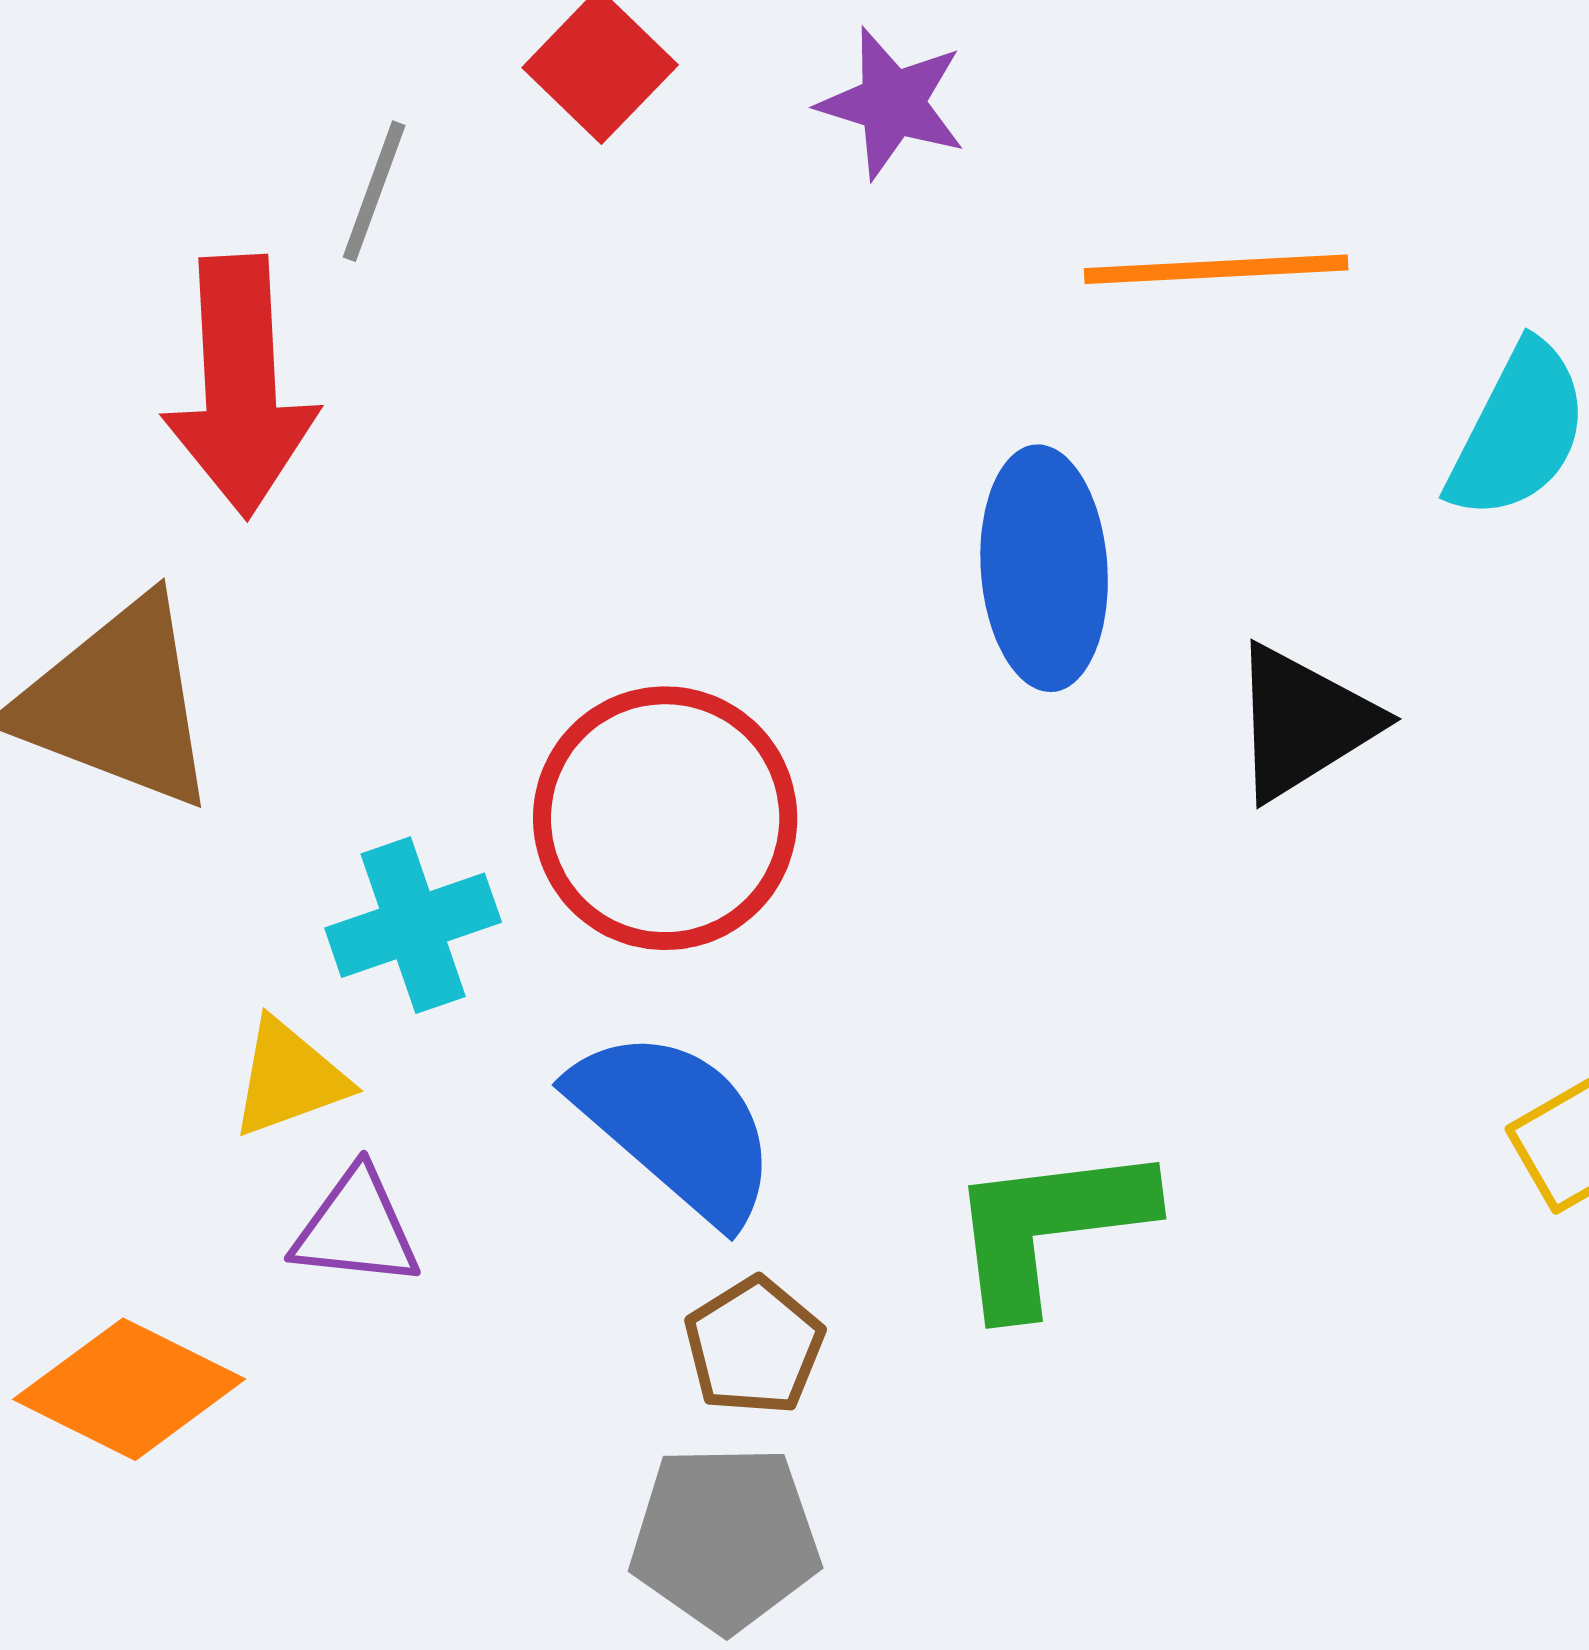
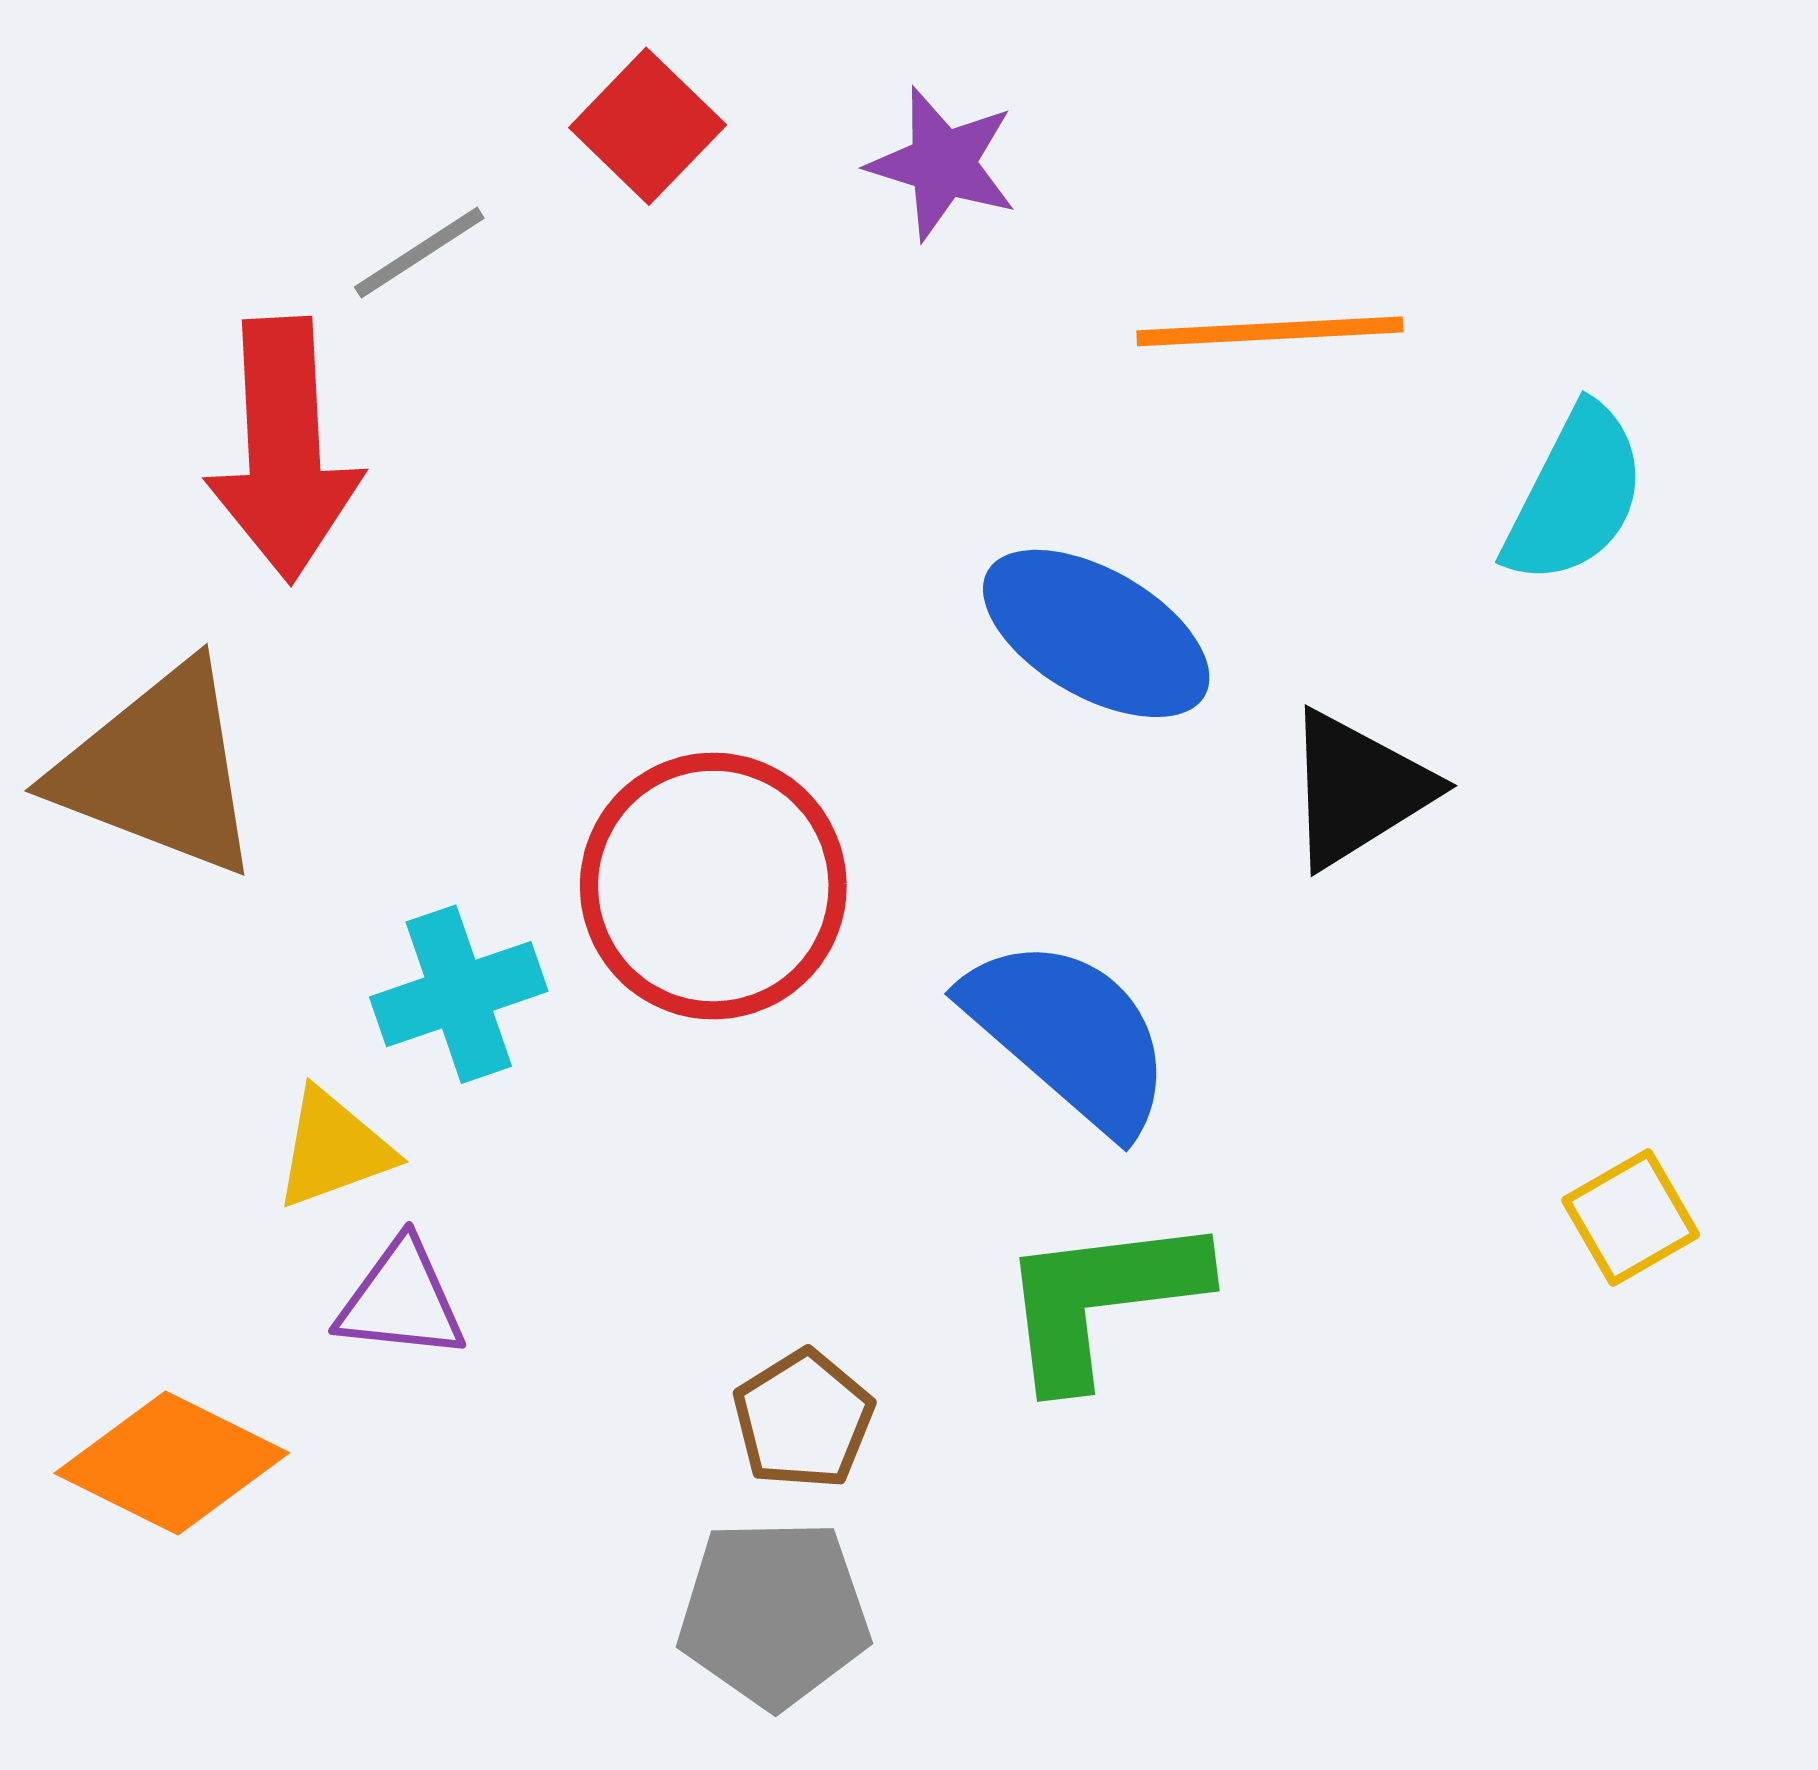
gray line: (374, 191) -> (419, 253), turned 37
blue ellipse: (1044, 568) -> (1096, 633), turned -56
blue semicircle: (675, 1125) -> (1069, 1035), moved

